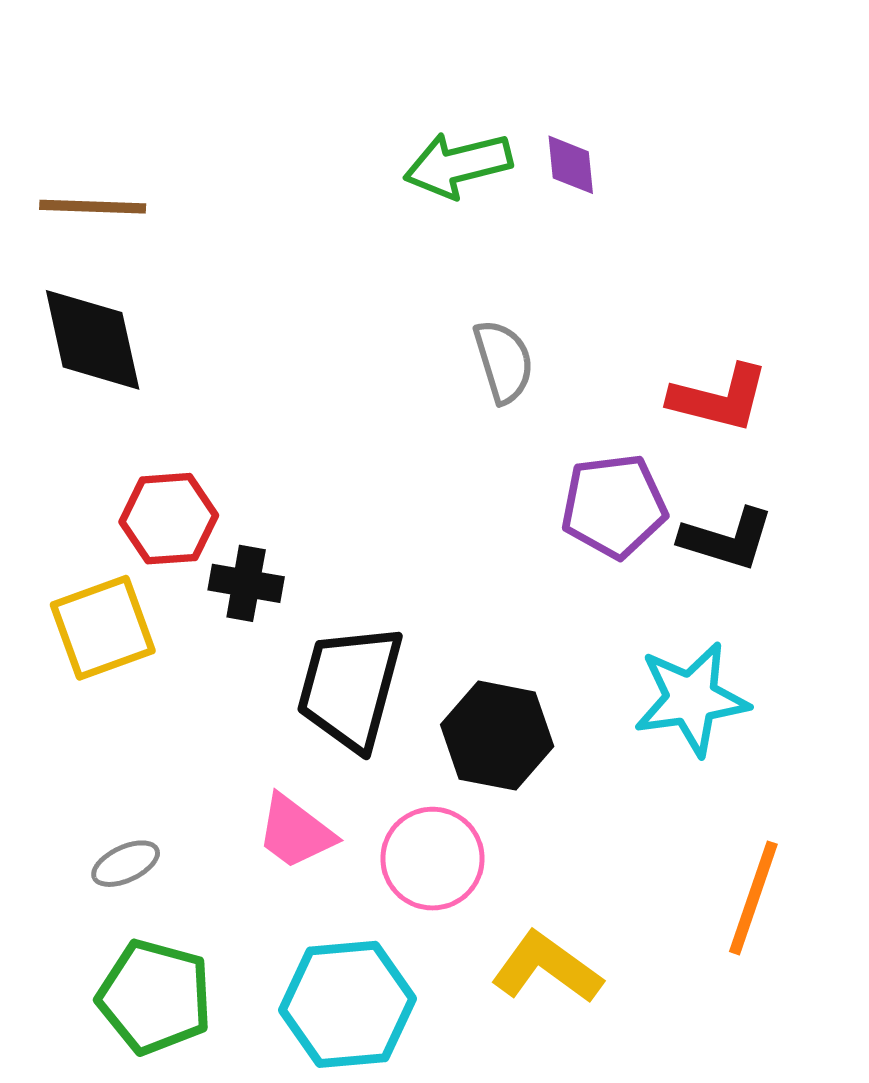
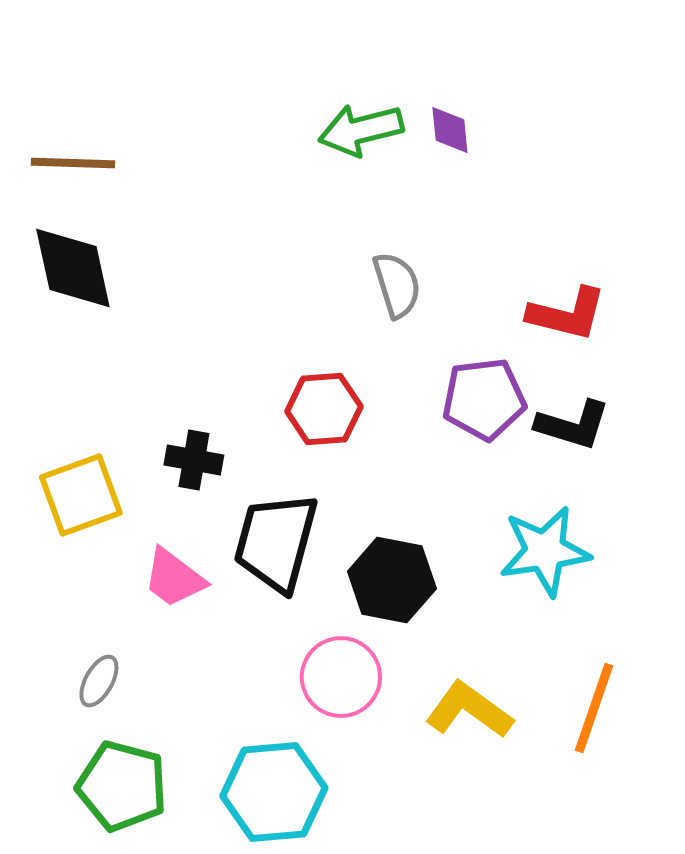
red hexagon: (169, 519) -> (324, 409), moved
pink trapezoid: (296, 832) -> (174, 578), moved
gray ellipse: (126, 864) -> (99, 681), turned -36
yellow L-shape: (547, 968) -> (469, 710), moved

